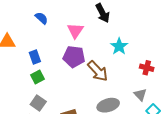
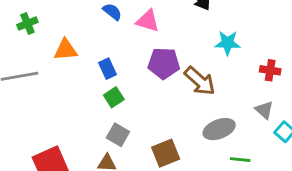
pink triangle: (75, 31) -> (148, 21), moved, turned -42
cyan star: (119, 46) -> (228, 43), turned -30

